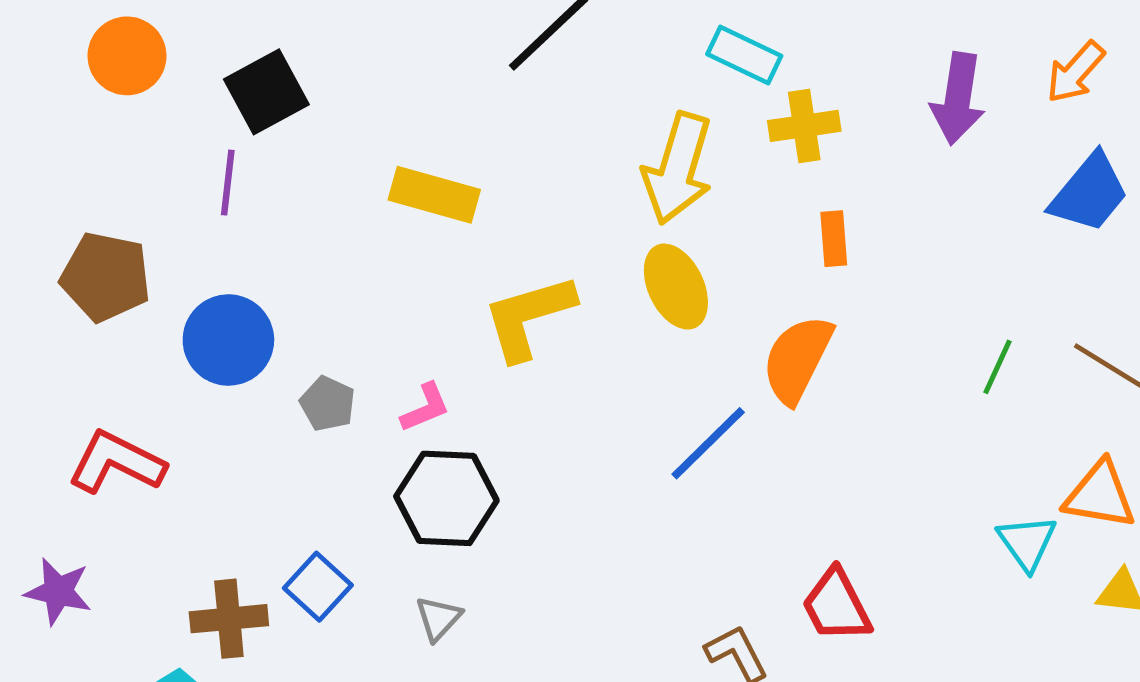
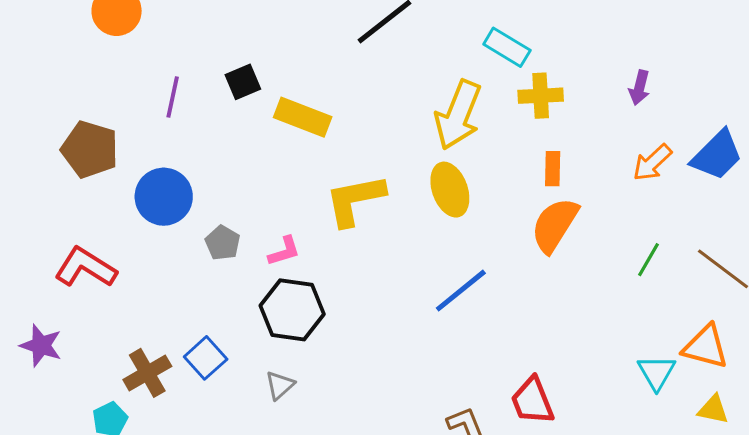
orange arrow: (1075, 72) -> (652, 163), moved
black square: (266, 92) -> (243, 82), moved, size x0.7
purple arrow: (958, 99) -> (639, 88), size x0.6
orange semicircle: (797, 359) -> (555, 225), moved
brown cross: (229, 619) -> (147, 373), turned -30

